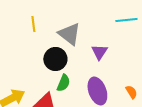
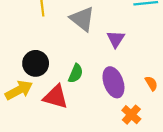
black circle: (55, 59) -> (36, 63), moved

